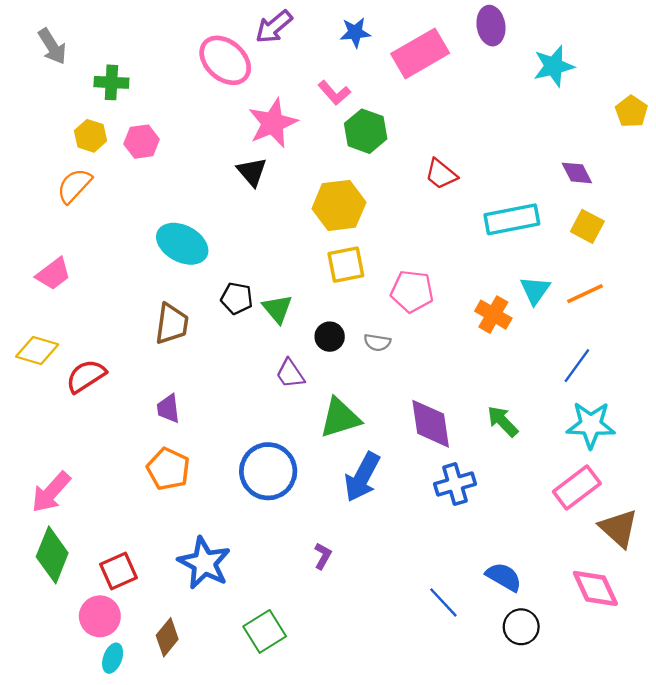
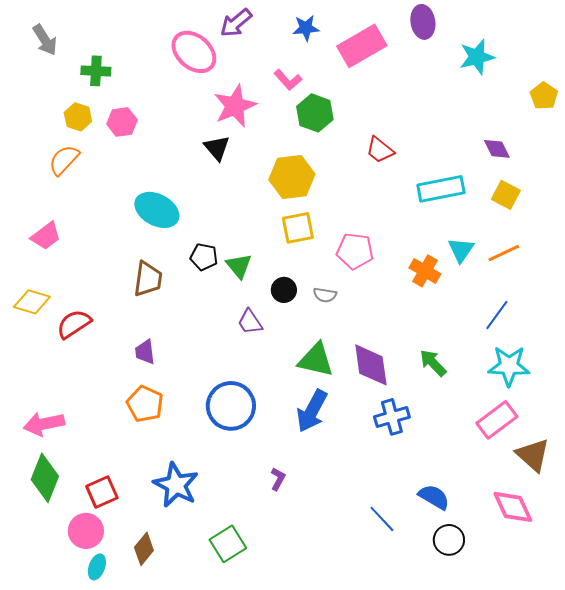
green triangle: (340, 418) -> (316, 360), moved, turned 30
pink arrow: (51, 492) -> (44, 424), turned 36

